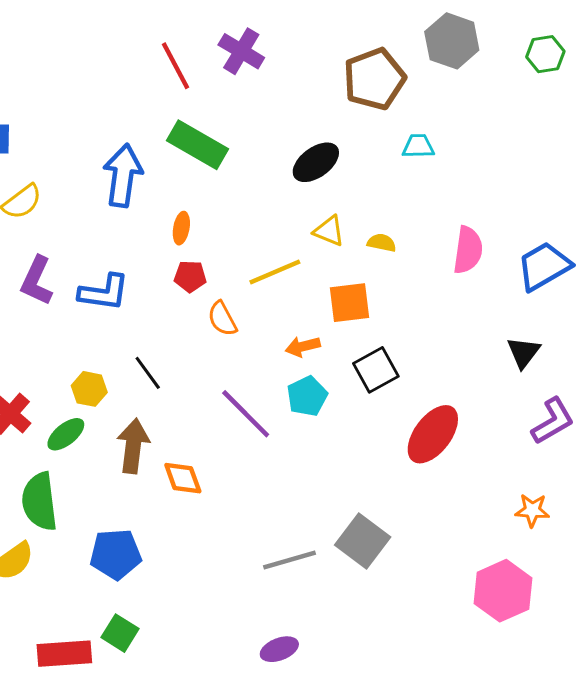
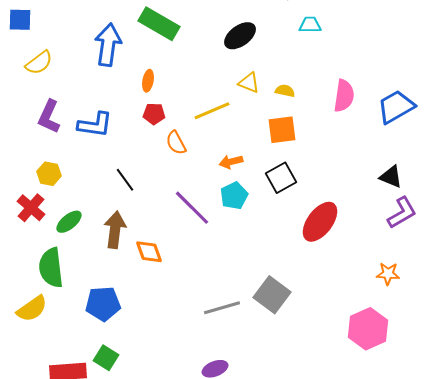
orange square: (349, 303) -> (282, 130), moved
black triangle: (523, 352) -> (391, 177), moved, turned -45
yellow hexagon: (89, 389) -> (49, 174), moved

